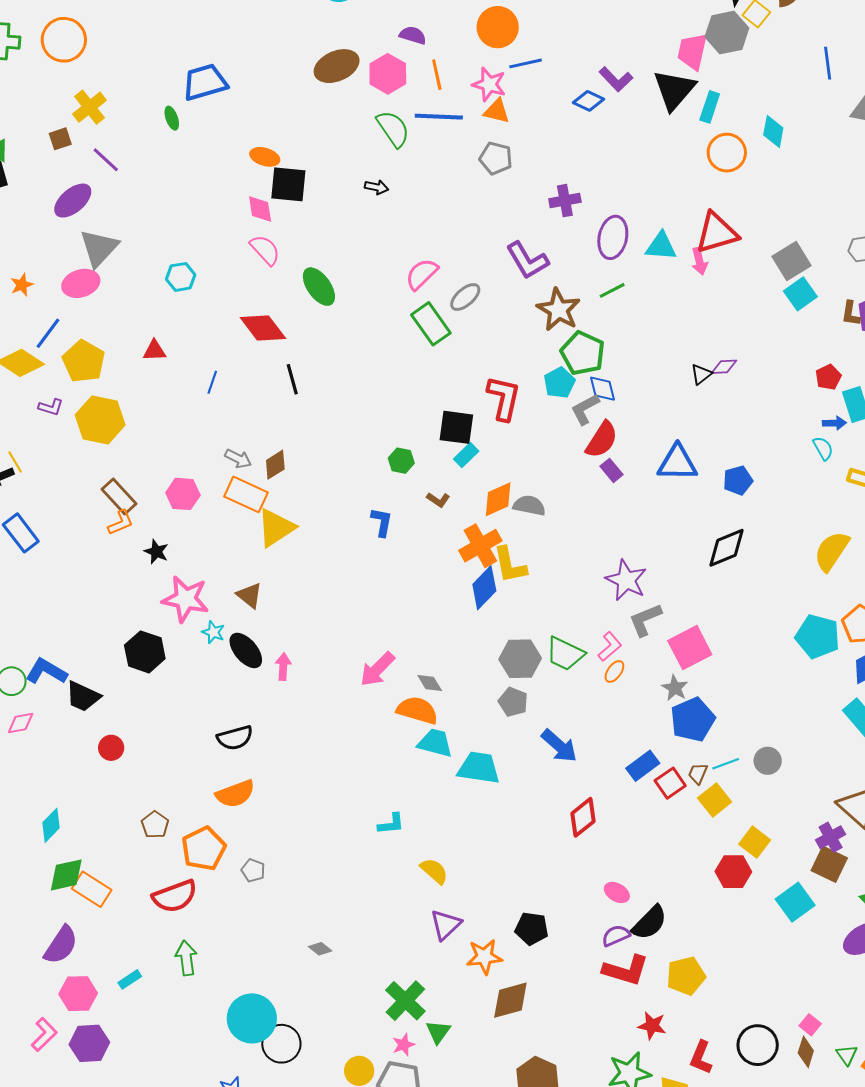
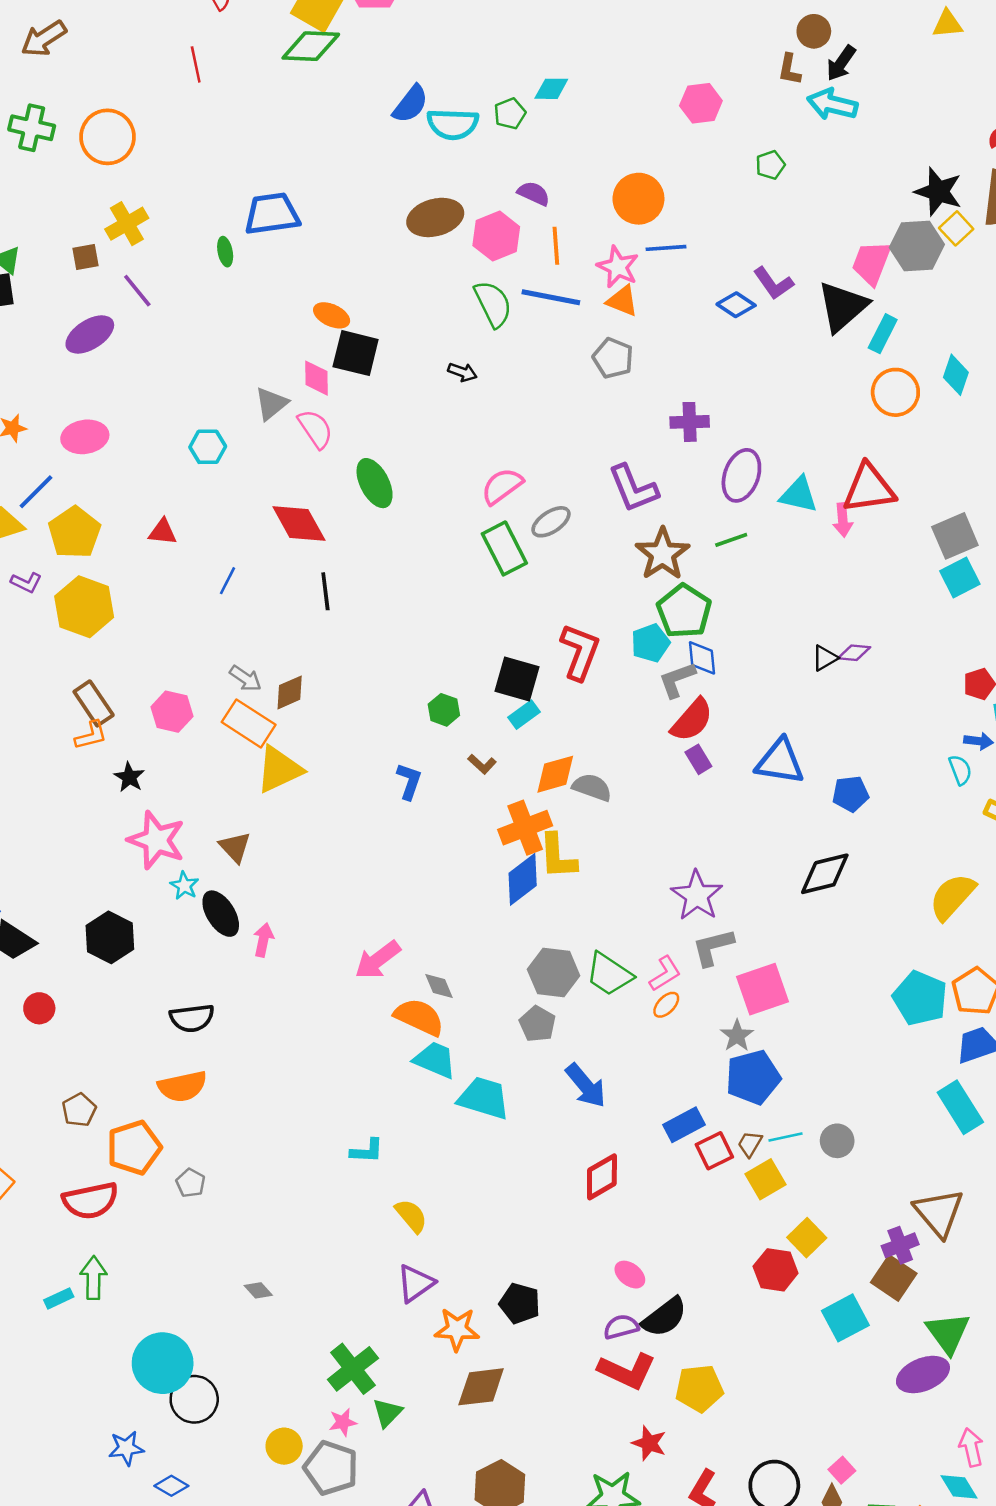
gray triangle: (99, 248) -> (271, 404), moved, size x0.7
black hexagon: (145, 652) -> (110, 937), moved
cyan rectangle: (130, 979) -> (59, 1298), moved

